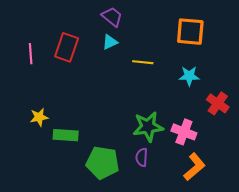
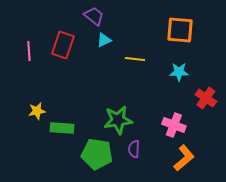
purple trapezoid: (112, 17) -> (94, 16), moved
green star: (148, 127) -> (118, 120), moved

